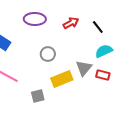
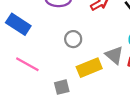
gray triangle: (84, 68) -> (114, 55), turned -30

